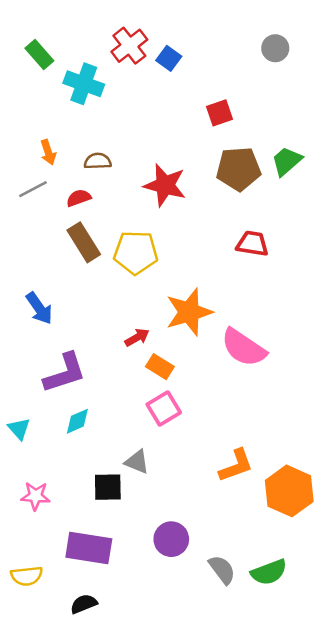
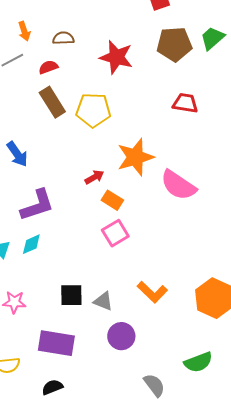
cyan diamond: (77, 421) -> (31, 244), moved
gray triangle: (137, 462) -> (103, 301), moved
orange L-shape: (236, 466) -> (152, 292), moved, turned 64
gray semicircle: (222, 570) -> (154, 385), moved

